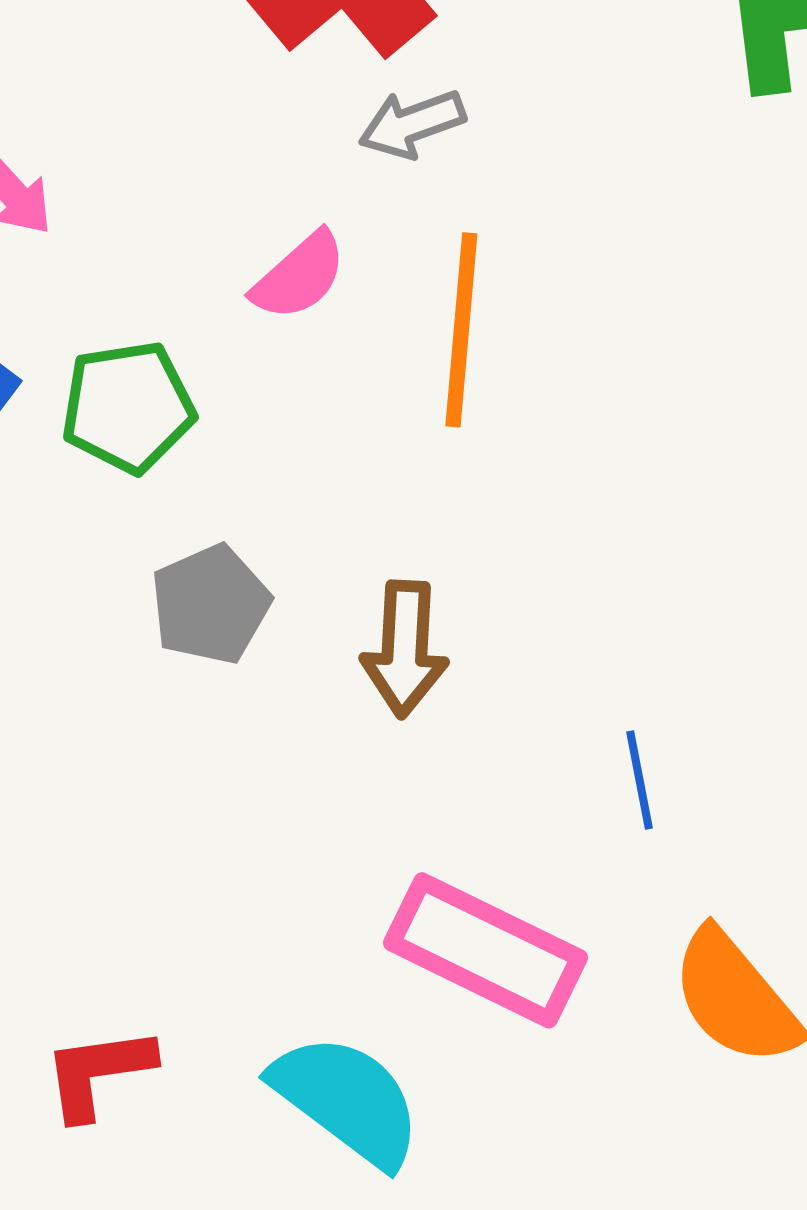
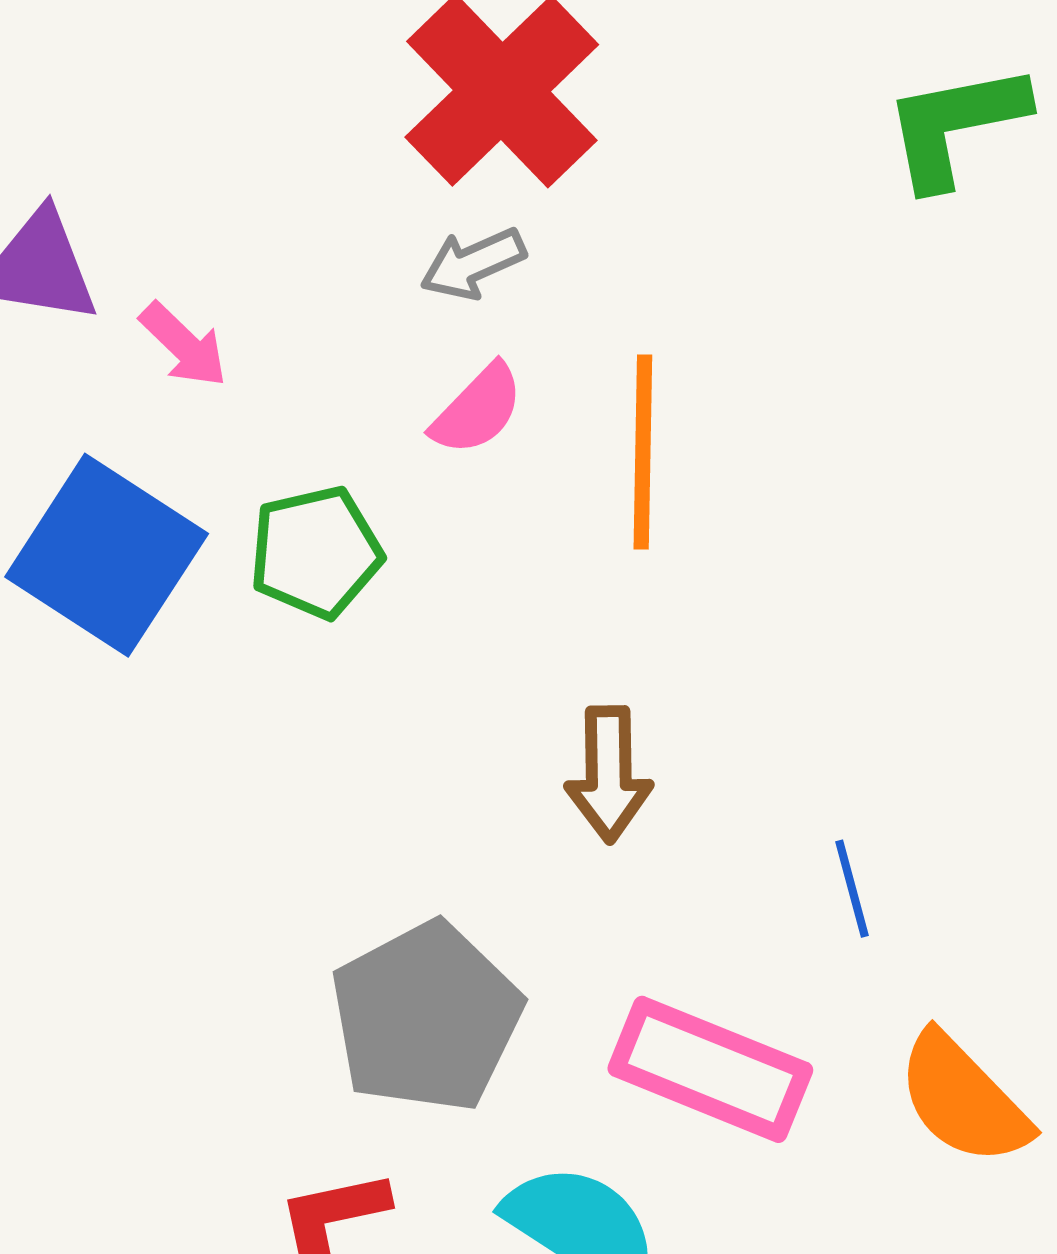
gray arrow: (412, 124) -> (473, 264), moved
gray pentagon: (210, 604) -> (426, 1017), moved, size x1.6

